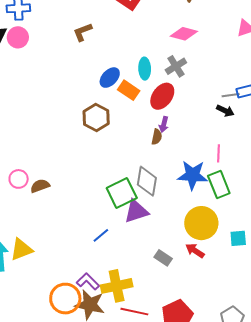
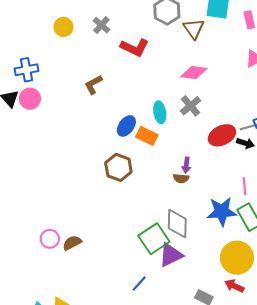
red ellipse: (162, 96) -> (222, 135), moved, turned 36
brown semicircle: (157, 137) -> (181, 178), turned 91

